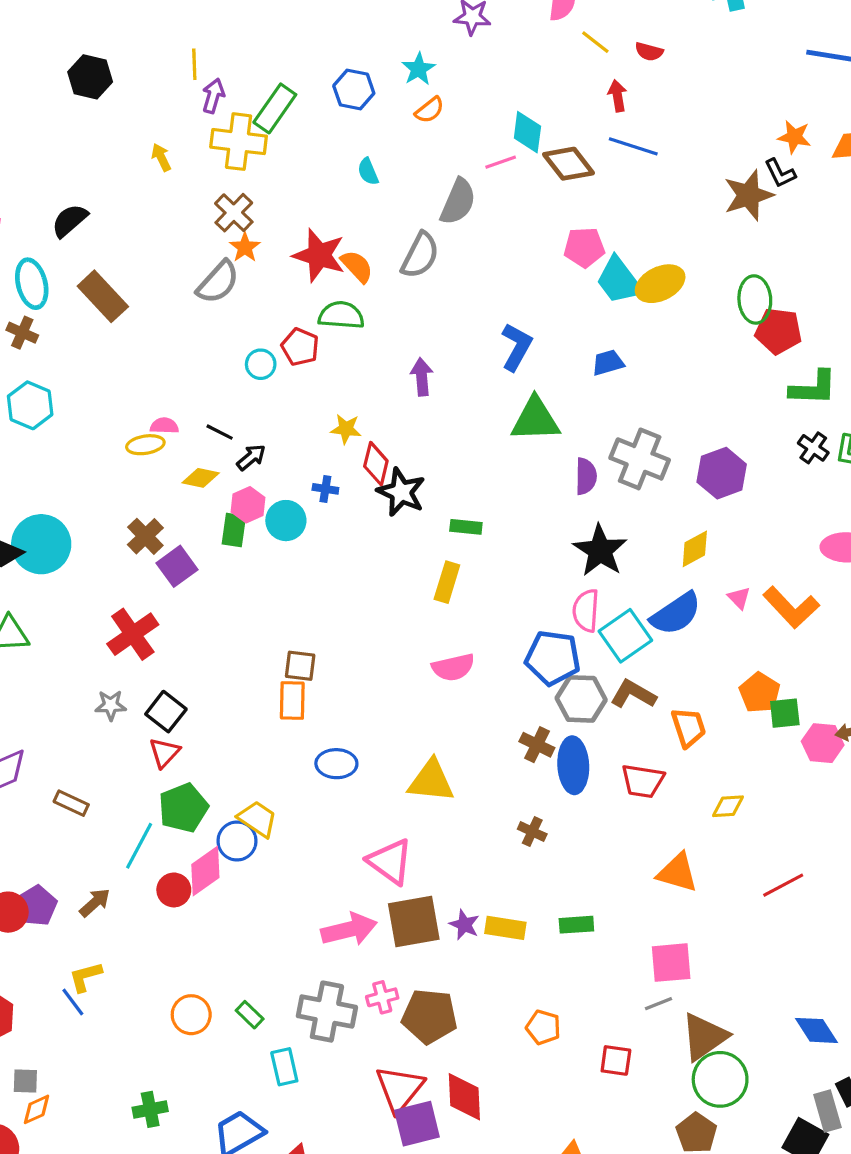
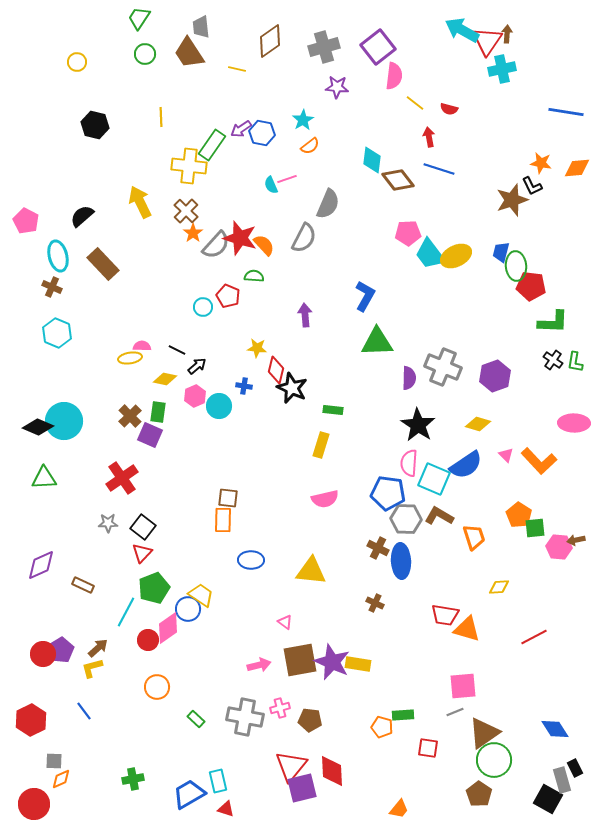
purple arrow: (213, 96) -> (241, 129), moved, turned -140
yellow arrow: (161, 157) -> (140, 202), moved, size x1.8
pink line: (501, 162) -> (287, 179), moved
gray semicircle: (218, 282) -> (216, 245), moved
green semicircle: (341, 315) -> (254, 276), size x0.7
blue trapezoid: (608, 363) -> (501, 252), moved, turned -60
green rectangle: (234, 530) -> (158, 412), moved
yellow diamond: (695, 549) -> (478, 424), turned 45
purple square: (177, 566) -> (150, 435), turned -30
cyan square: (625, 636) -> (434, 479), turned -32
red trapezoid: (643, 781) -> (445, 615), moved
pink triangle: (390, 862) -> (285, 622), size x0.5
purple star: (464, 925) -> (332, 662), size x1.8
green rectangle: (576, 925) -> (403, 715), moved
pink arrow: (349, 929) -> (259, 665), size x0.7
yellow L-shape: (85, 977) -> (92, 668), moved
orange circle: (191, 1015) -> (157, 687), moved
brown pentagon: (430, 1016) -> (310, 720), size x0.7
cyan rectangle: (284, 1067) -> (218, 781), moved

